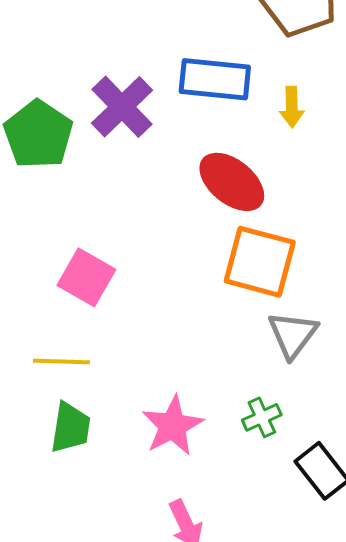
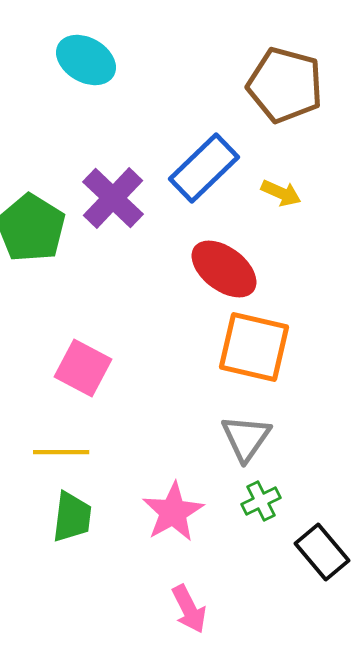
blue rectangle: (215, 79) -> (204, 168), turned -48
yellow arrow: (292, 107) -> (281, 193), turned -63
gray triangle: (293, 334) -> (246, 438), moved

